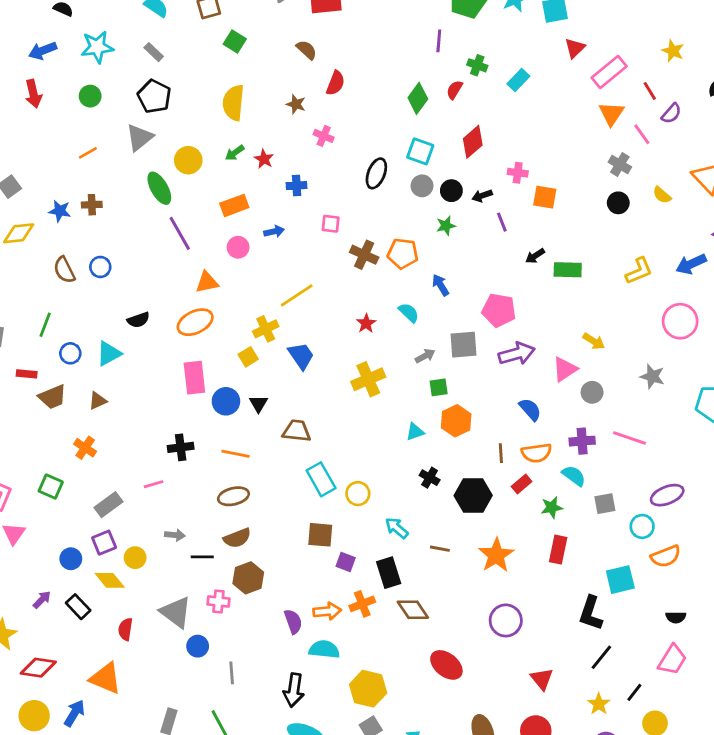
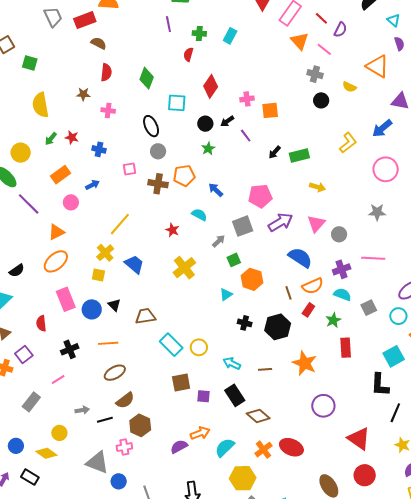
brown semicircle: (307, 50) -> (99, 43), moved
green diamond: (418, 98) -> (147, 78), moved
black ellipse: (376, 173) -> (151, 126), turned -30
blue cross: (297, 186) -> (99, 149), turned 32
gray circle: (422, 186) -> (158, 151), moved
yellow arrow: (594, 341) -> (317, 187), moved
yellow square: (248, 357) -> (98, 275), turned -32
blue semicircle: (530, 409) -> (300, 258), size x1.4
purple square: (104, 543) -> (24, 354), moved
orange cross: (362, 604) -> (263, 450), moved
purple semicircle: (293, 622) -> (179, 447), turned -84
red semicircle: (125, 629) -> (41, 323), moved
cyan semicircle: (324, 649) -> (225, 448), moved, turned -35
red triangle: (542, 679) -> (359, 439), size x1.4

